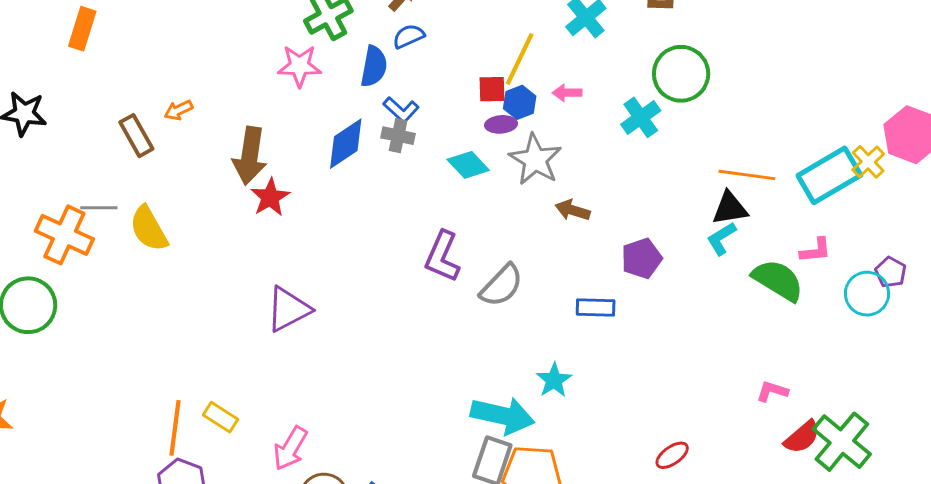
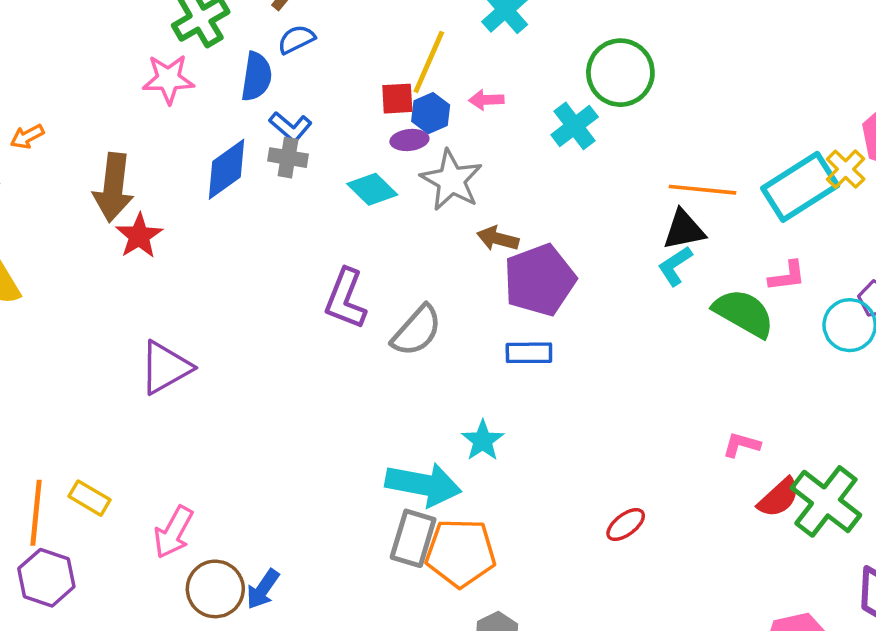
purple pentagon: (642, 258) -> (540, 280), moved, size x1.5

